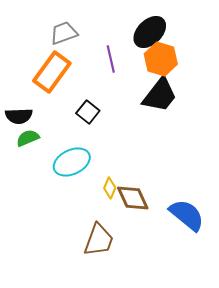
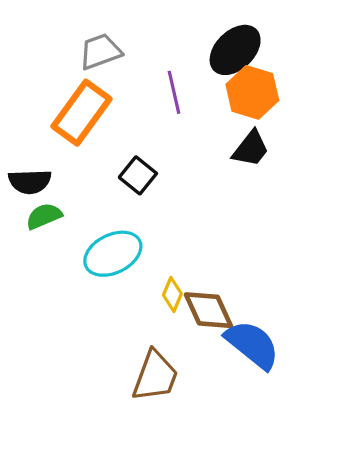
black trapezoid: (160, 95) -> (251, 149), size x0.7
blue semicircle: (187, 215) -> (252, 345), moved

